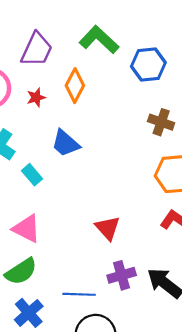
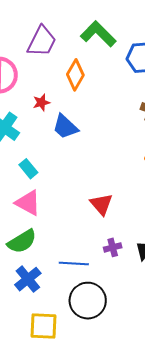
red star: (36, 97) -> (41, 103), moved
cyan rectangle: (32, 175) -> (28, 169), moved
purple cross: (122, 275) -> (113, 247), size x0.7

